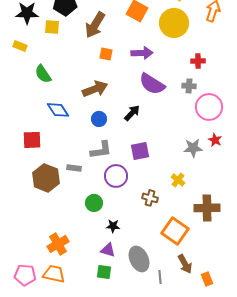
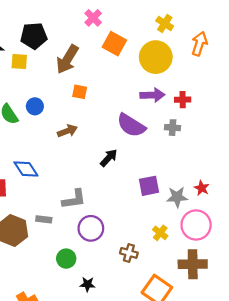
purple arrow: (142, 53) -> (152, 95), moved
brown arrow: (95, 89) -> (67, 131), size x0.7
pink circle: (209, 107) -> (196, 225), moved
blue diamond: (58, 110) -> (26, 169), moved
blue circle: (99, 119) -> (35, 106), moved
purple square: (140, 151) -> (149, 186), moved

